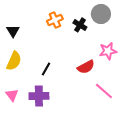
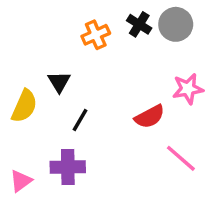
black cross: (80, 25) -> (139, 24), moved
black triangle: (13, 31) -> (59, 82), moved
pink triangle: (12, 95) -> (21, 181), moved, turned 32

